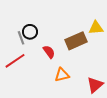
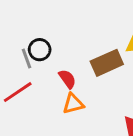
orange triangle: (62, 75) -> (73, 104), moved

